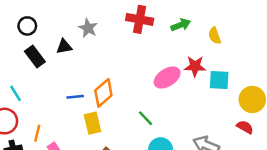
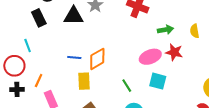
green arrow: (181, 25) -> (165, 30), moved
black triangle: (64, 46) -> (73, 16), size x1.5
black rectangle: (35, 57) -> (39, 18), moved
cyan square: (219, 80) -> (158, 81), moved

